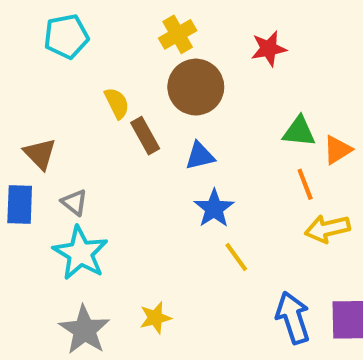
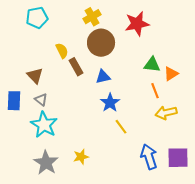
red star: (269, 49) -> (137, 24), size x1.4
brown triangle: (40, 154) -> (35, 76), moved

